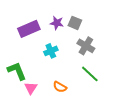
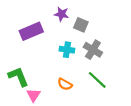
purple star: (57, 23) -> (62, 14), moved
cyan cross: (51, 51) -> (67, 50), moved, turned 32
orange semicircle: (60, 87) -> (65, 84), moved

